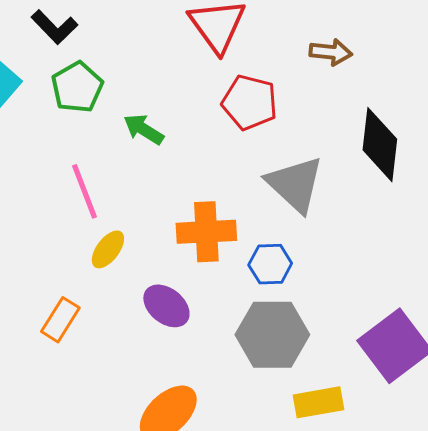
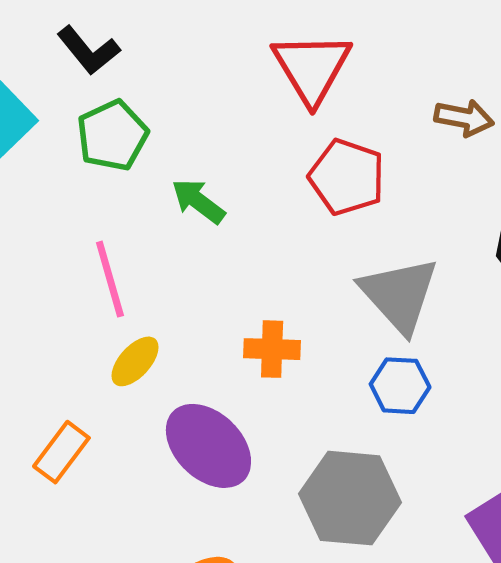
orange cross: (206, 232) -> (272, 349), size x0.7
blue hexagon: (270, 264) -> (400, 386), moved
purple ellipse: (166, 306) -> (208, 446), size x1.4

